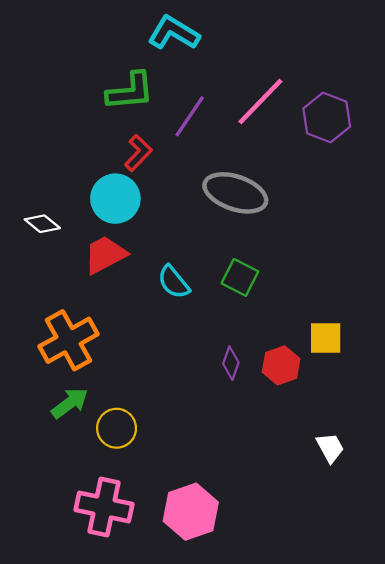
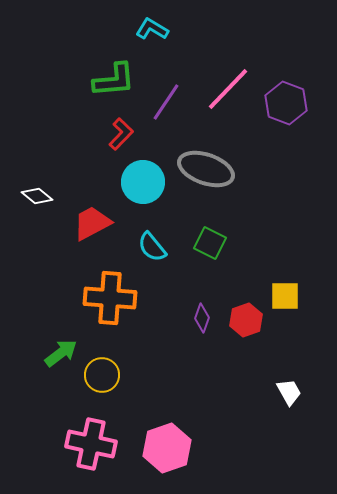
cyan L-shape: (174, 33) -> (152, 29), size x0.7
cyan circle: (115, 199) -> (143, 182), moved
orange cross: (69, 340) -> (110, 298), moved, turned 33

